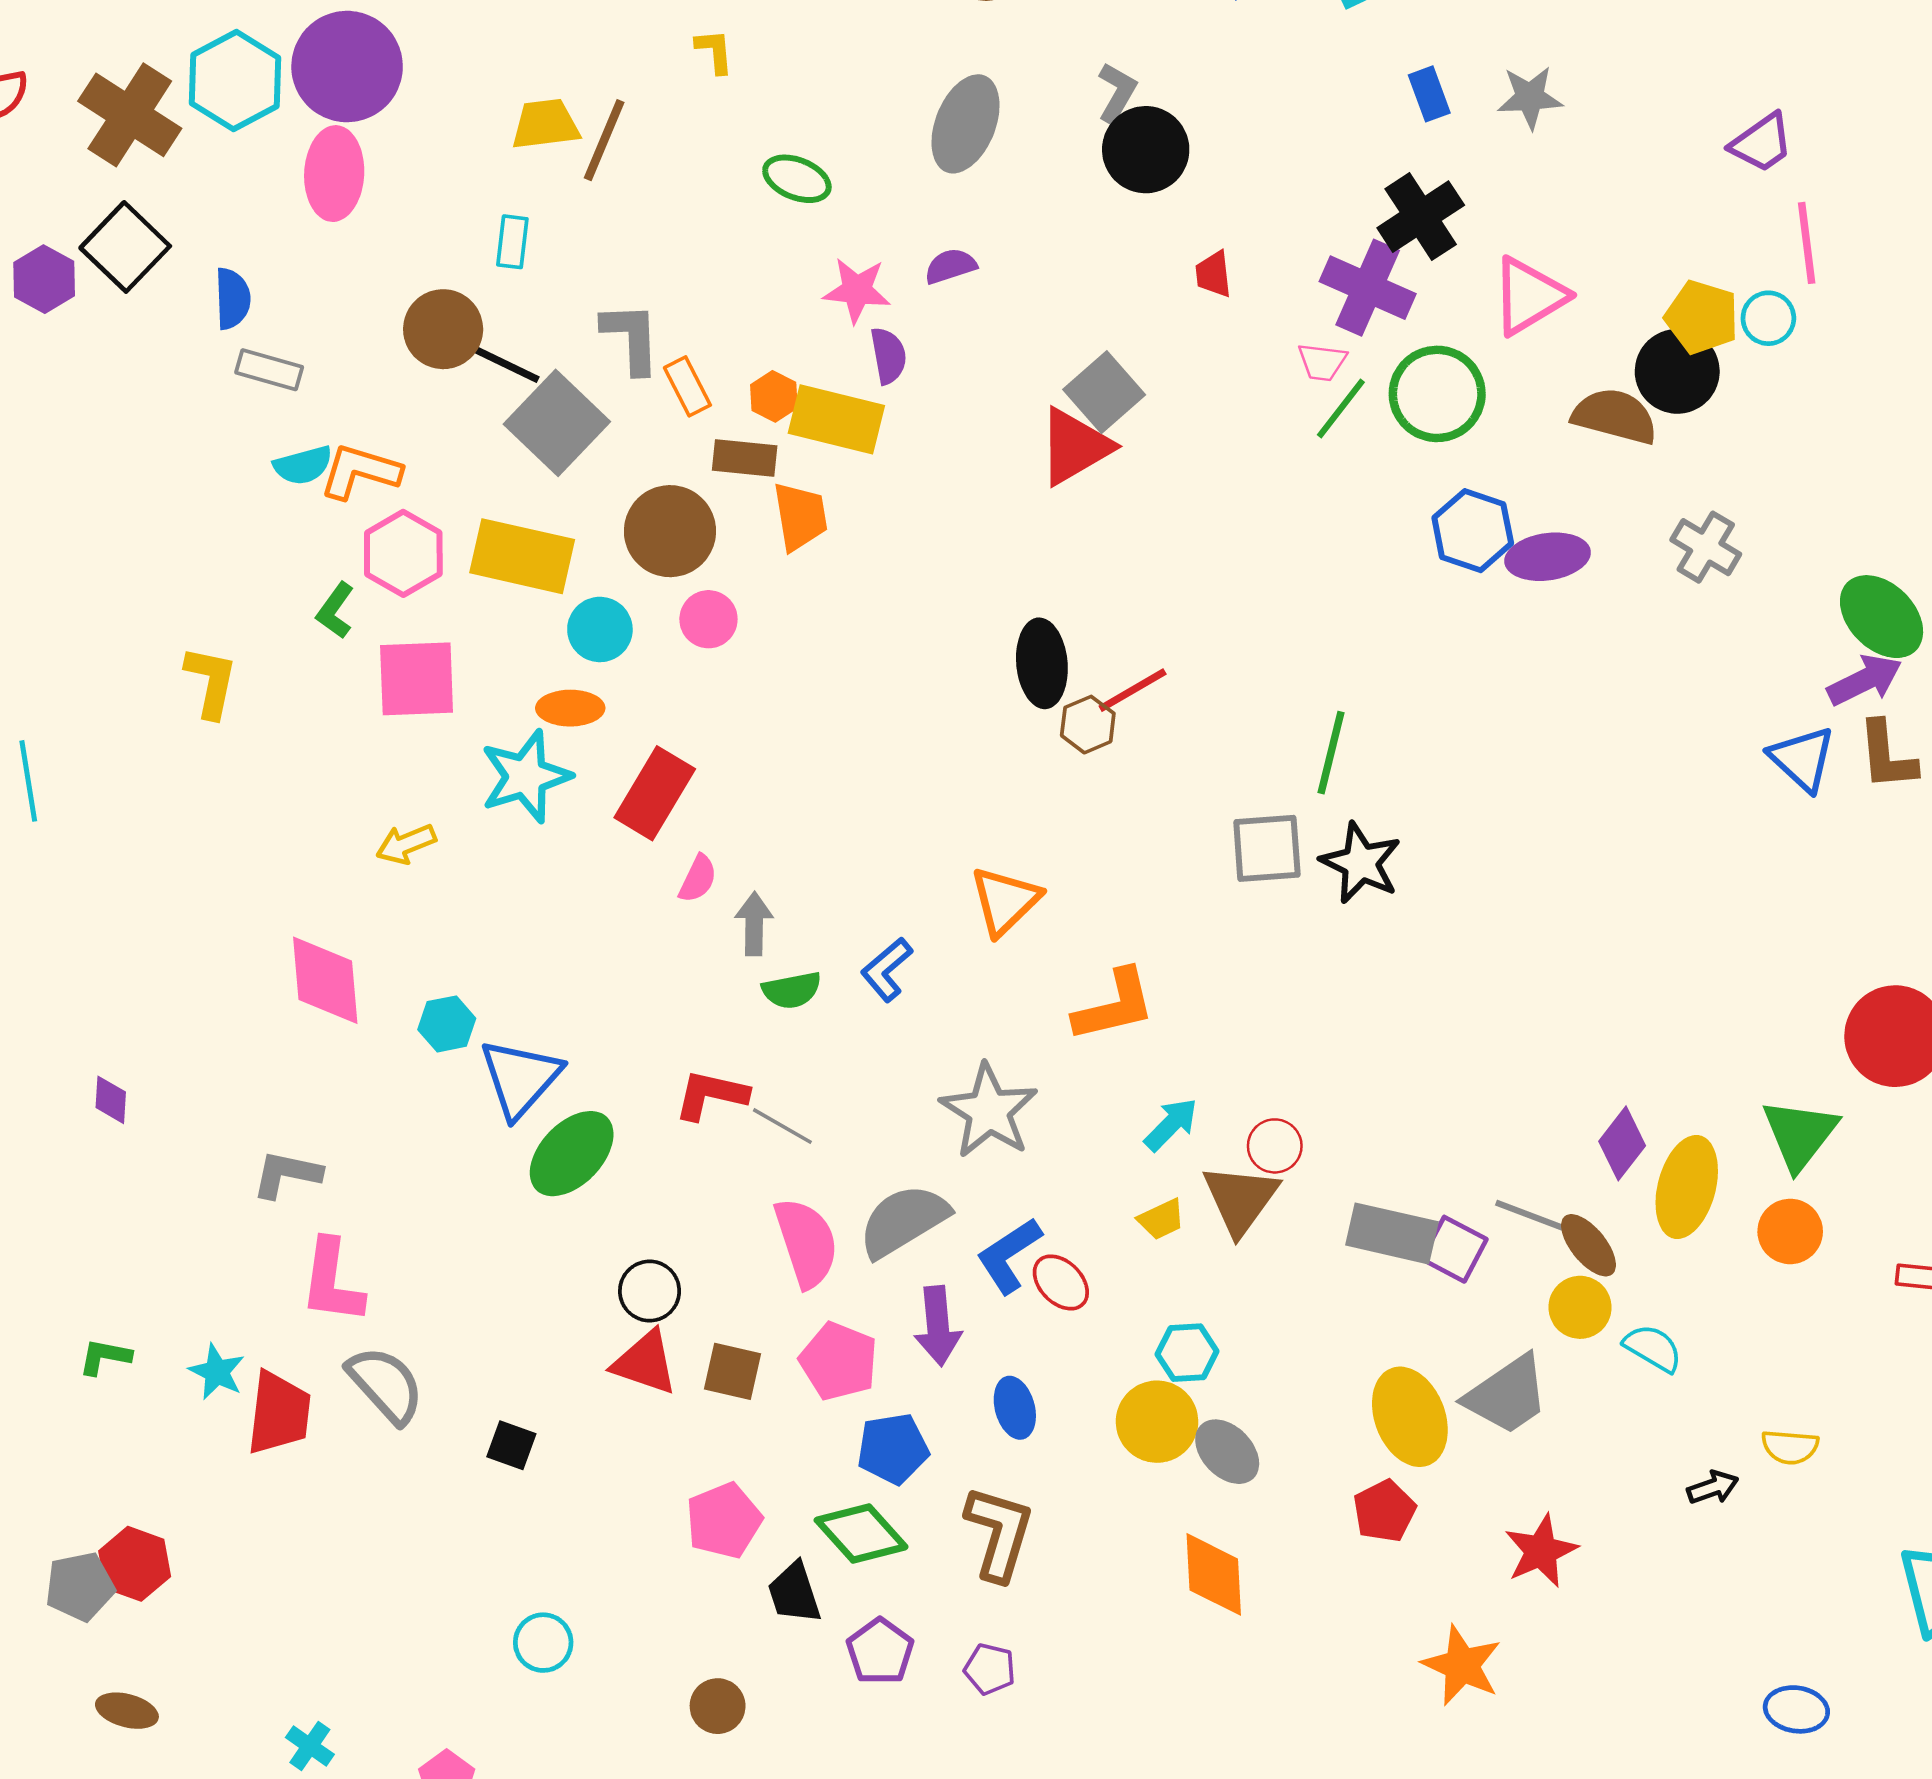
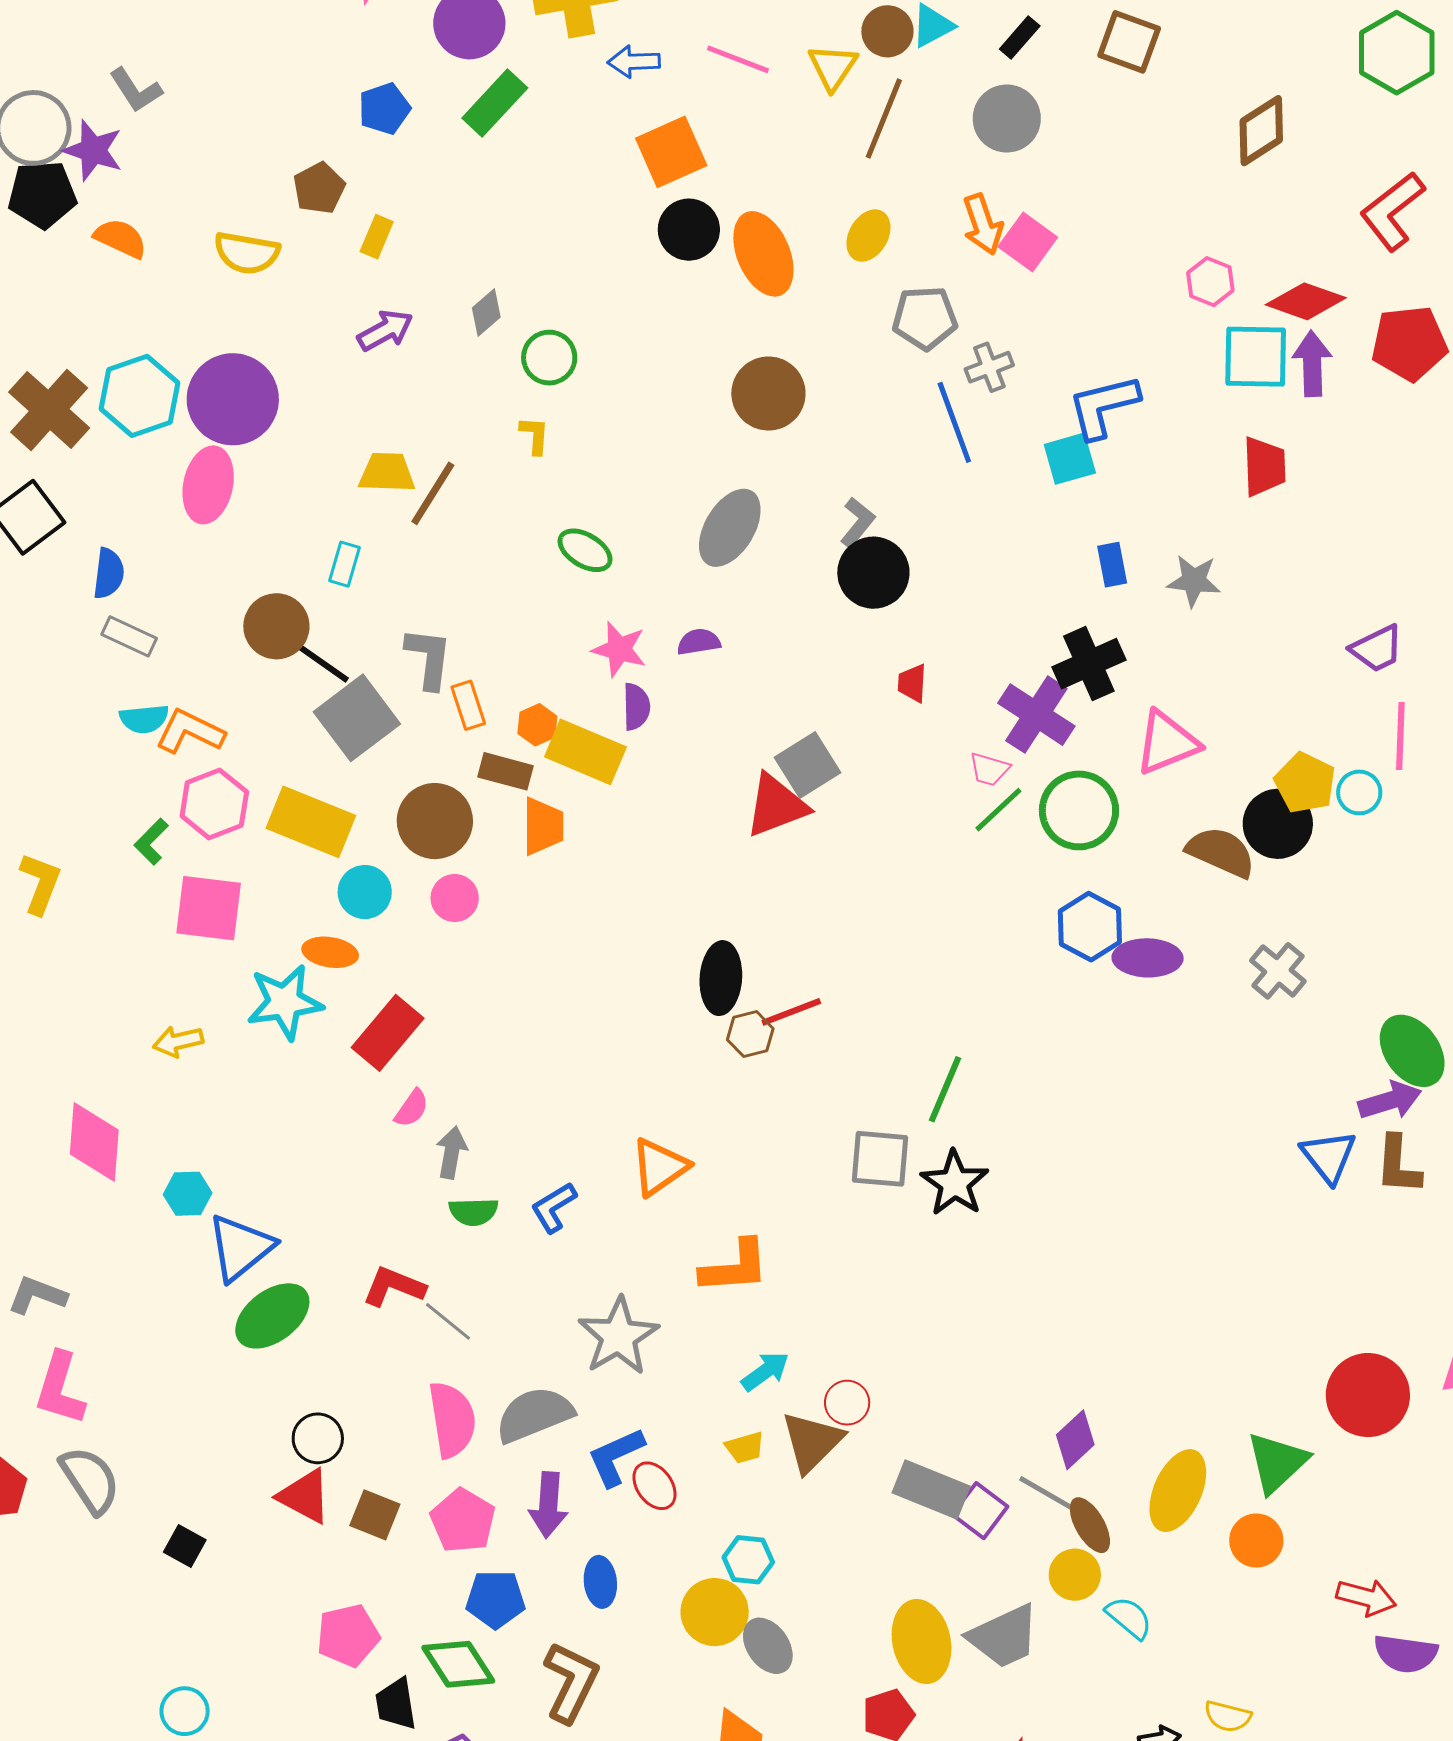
purple diamond: (1622, 1143) -> (1075, 1440), moved

